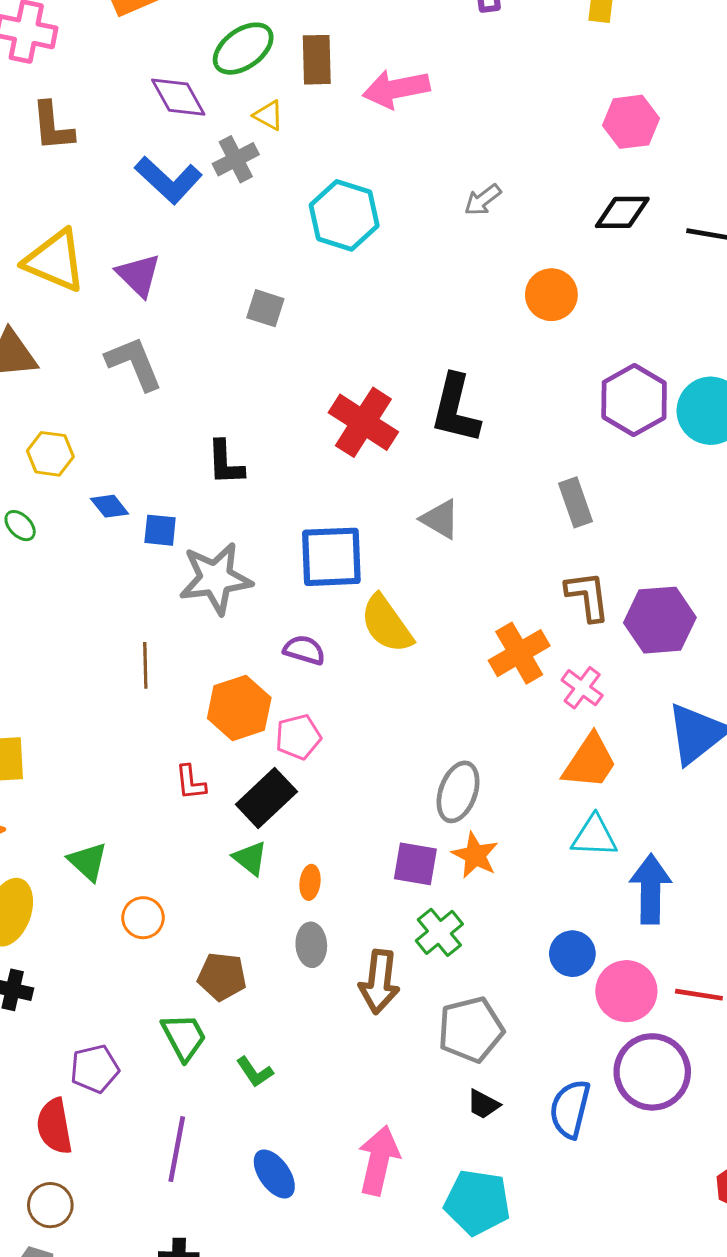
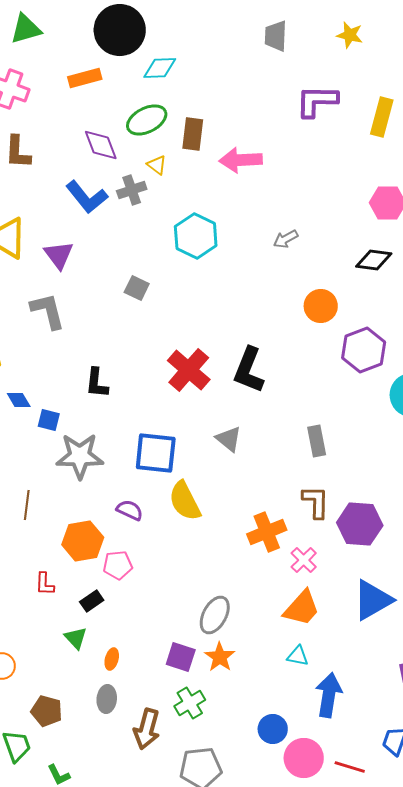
purple hexagon: (634, 400) -> (364, 350), moved
black rectangle: (266, 798) -> (92, 601), size x0.6
cyan triangle: (594, 836) -> (298, 656), size x0.7

